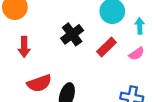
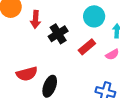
red arrow: (24, 47) -> (35, 19), moved

